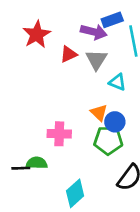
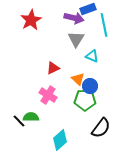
red triangle: (68, 54) -> (53, 68), moved
pink cross: (59, 134) -> (48, 95), turned 30
black line: (21, 168) -> (19, 121), turned 48

